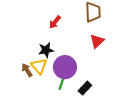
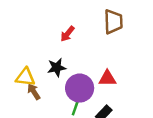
red triangle: (97, 41) -> (107, 78), moved, turned 42
yellow triangle: (39, 66) -> (25, 77), moved, turned -42

